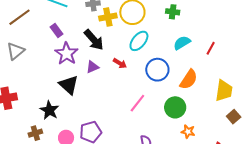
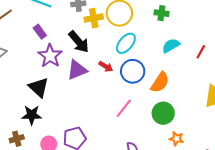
purple triangle: (92, 67) -> (77, 70), size x1.5
blue circle: (157, 70) -> (133, 71), moved
orange semicircle: (189, 79) -> (160, 82), moved
black triangle: (69, 85) -> (39, 87), moved
black star: (49, 110) -> (32, 115), turned -30

